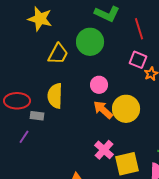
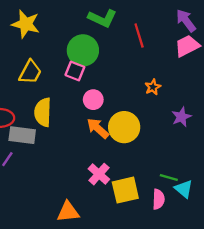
yellow trapezoid: (58, 54) -> (30, 72), moved
pink square: (138, 60) -> (75, 71), moved
gray rectangle: (37, 116) -> (22, 135), size x1.6

